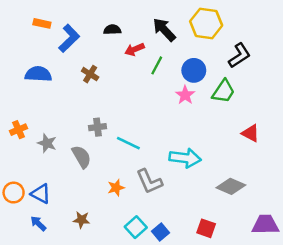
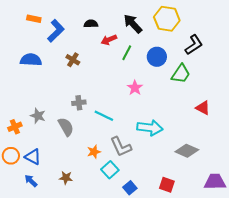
pink star: (185, 95) -> (135, 88), moved
orange cross: (19, 130) -> (15, 127), moved
cyan square: (136, 227) -> (110, 170), moved

